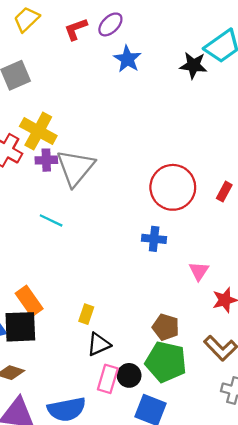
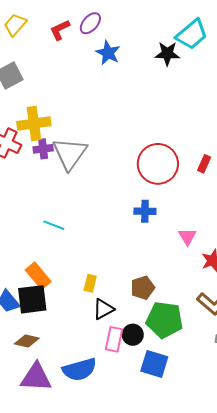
yellow cross: (38, 131) -> (34, 124), turned -32
cyan line: (51, 220) -> (54, 225), moved
brown pentagon: (166, 327) -> (143, 288), moved, turned -30

